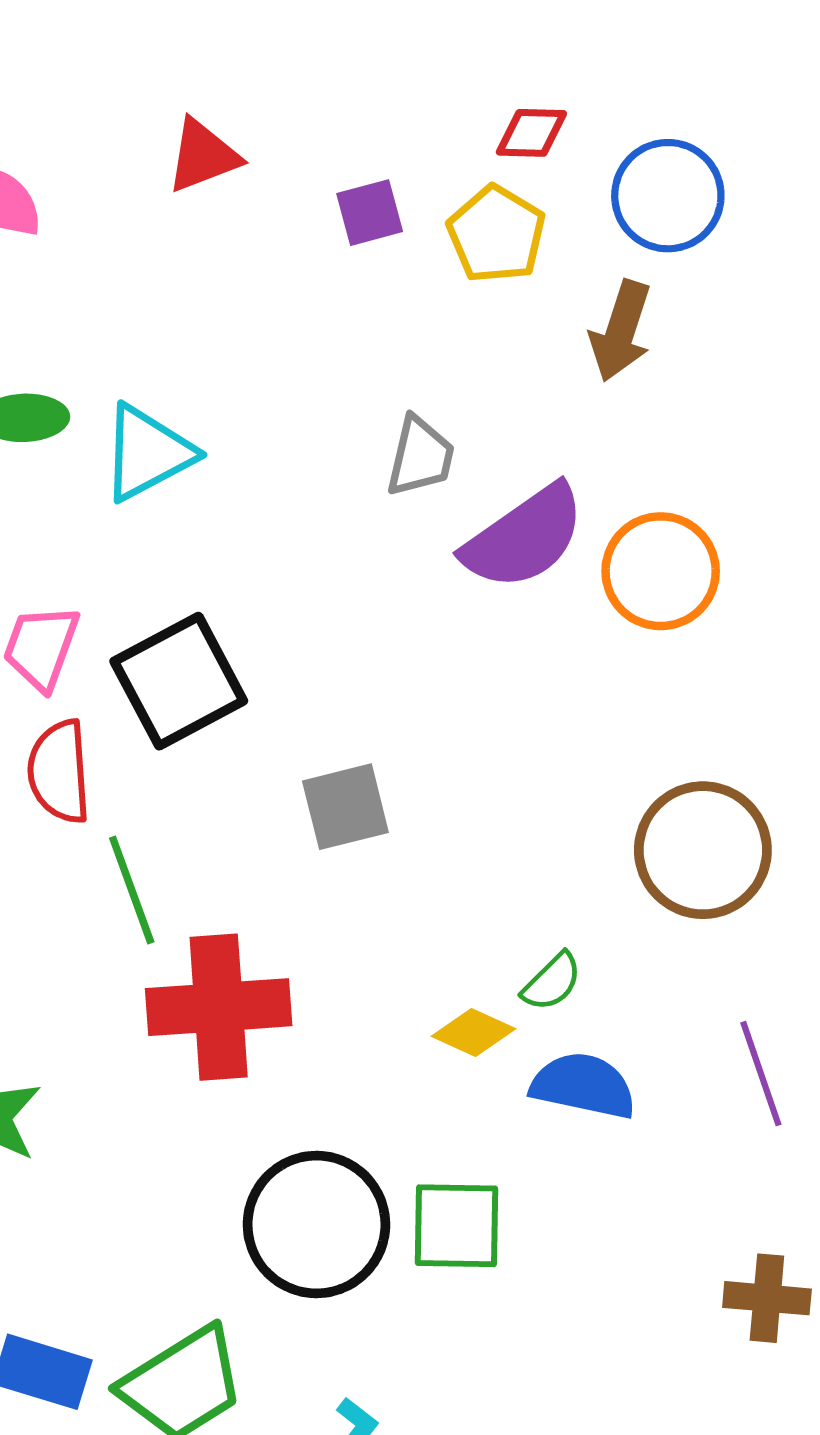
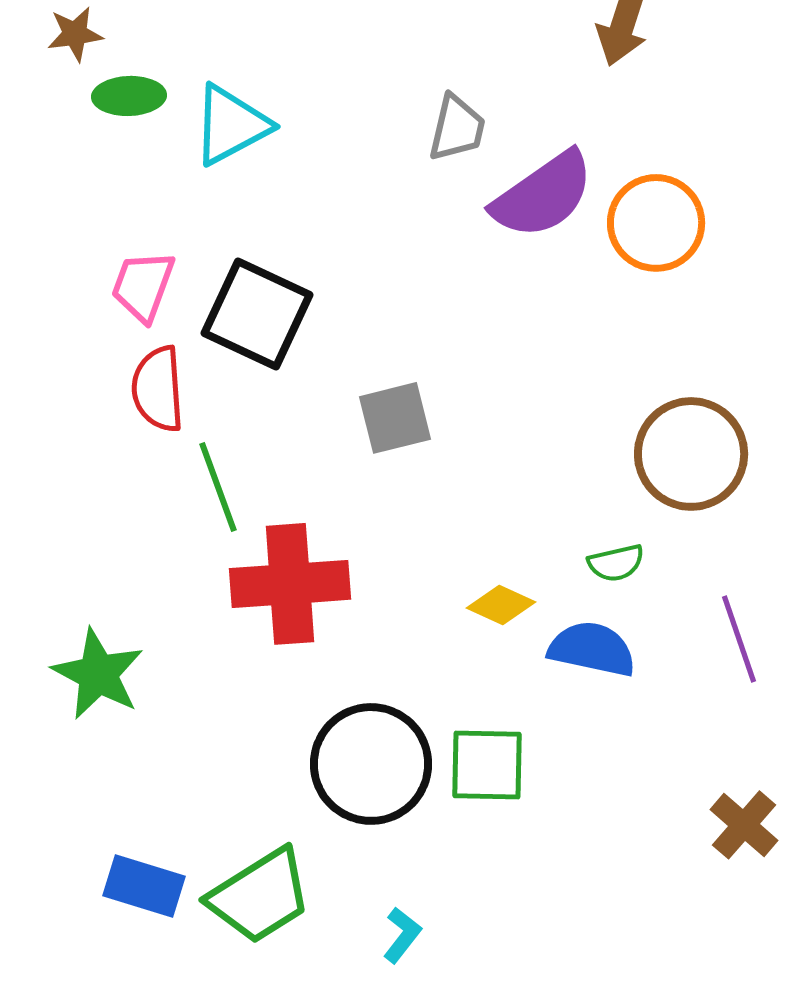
black square: (179, 681) -> (257, 314), turned -37
green semicircle: (552, 982) -> (616, 563), moved, turned 32
brown cross: (767, 1298) -> (744, 825), turned 36

